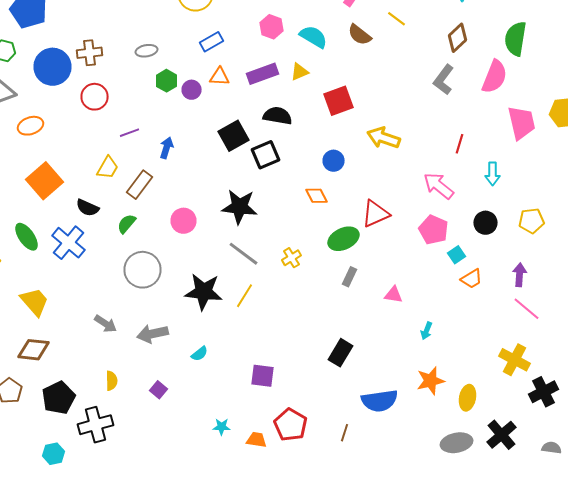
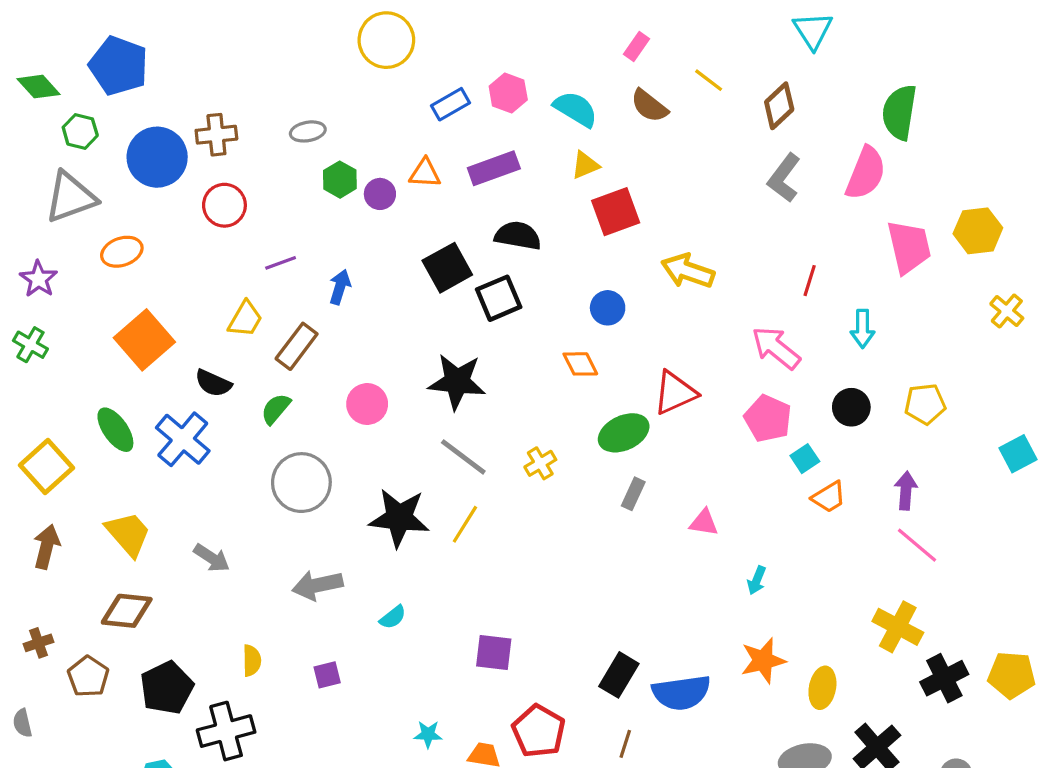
brown diamond: (458, 38) -> (779, 106), moved
blue rectangle: (212, 42) -> (450, 104), moved
yellow triangle: (300, 72) -> (585, 165), moved
gray arrow: (106, 324) -> (212, 558), moved
black rectangle: (340, 353) -> (619, 675), moved
purple square: (158, 390) -> (327, 675), turned 36

